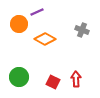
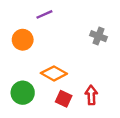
orange circle: (19, 24) -> (23, 40), moved
orange diamond: (45, 39) -> (54, 73), moved

